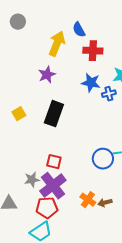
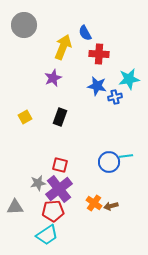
gray circle: (18, 22) -> (24, 25), size x1.6
black rectangle: (54, 114) -> (60, 117), size x0.7

